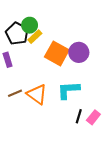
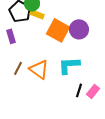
yellow rectangle: (35, 37) -> (37, 14), turned 64
brown line: (15, 93) -> (18, 68), turned -40

